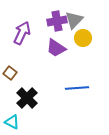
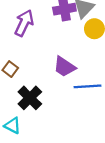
purple trapezoid: (56, 48) -> (64, 67), moved

